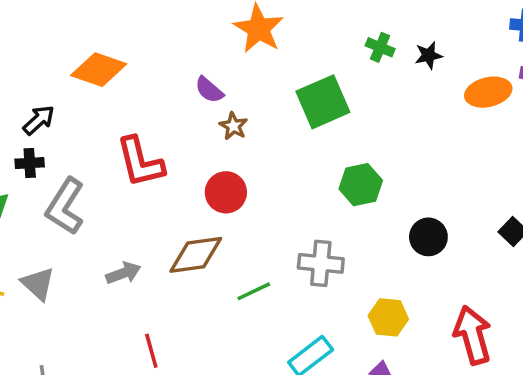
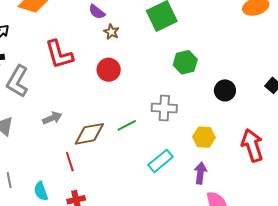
brown diamond: (196, 255) -> (89, 134), moved

